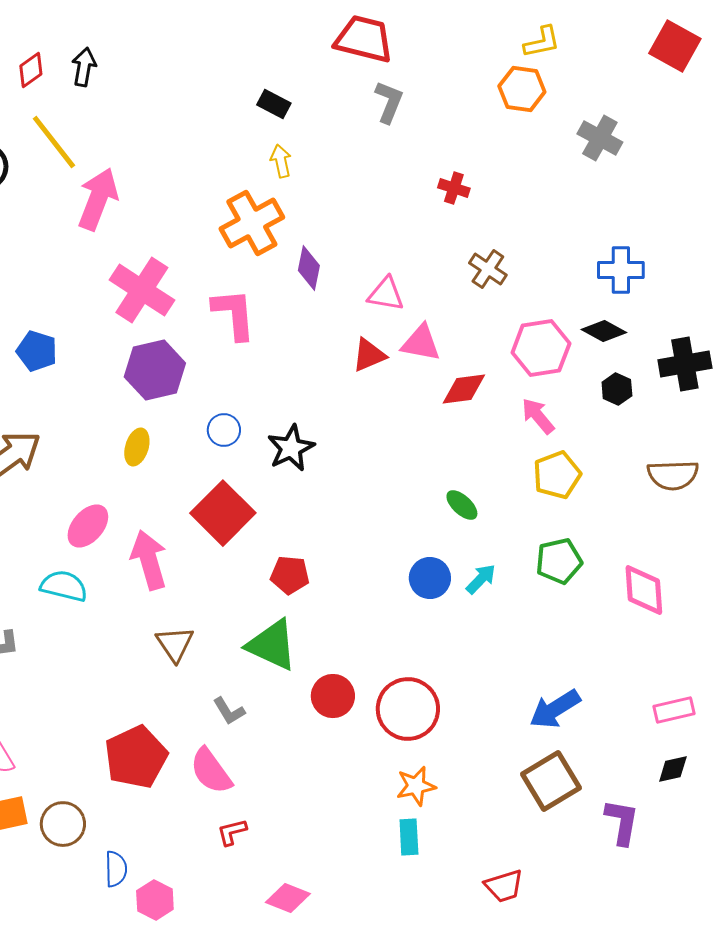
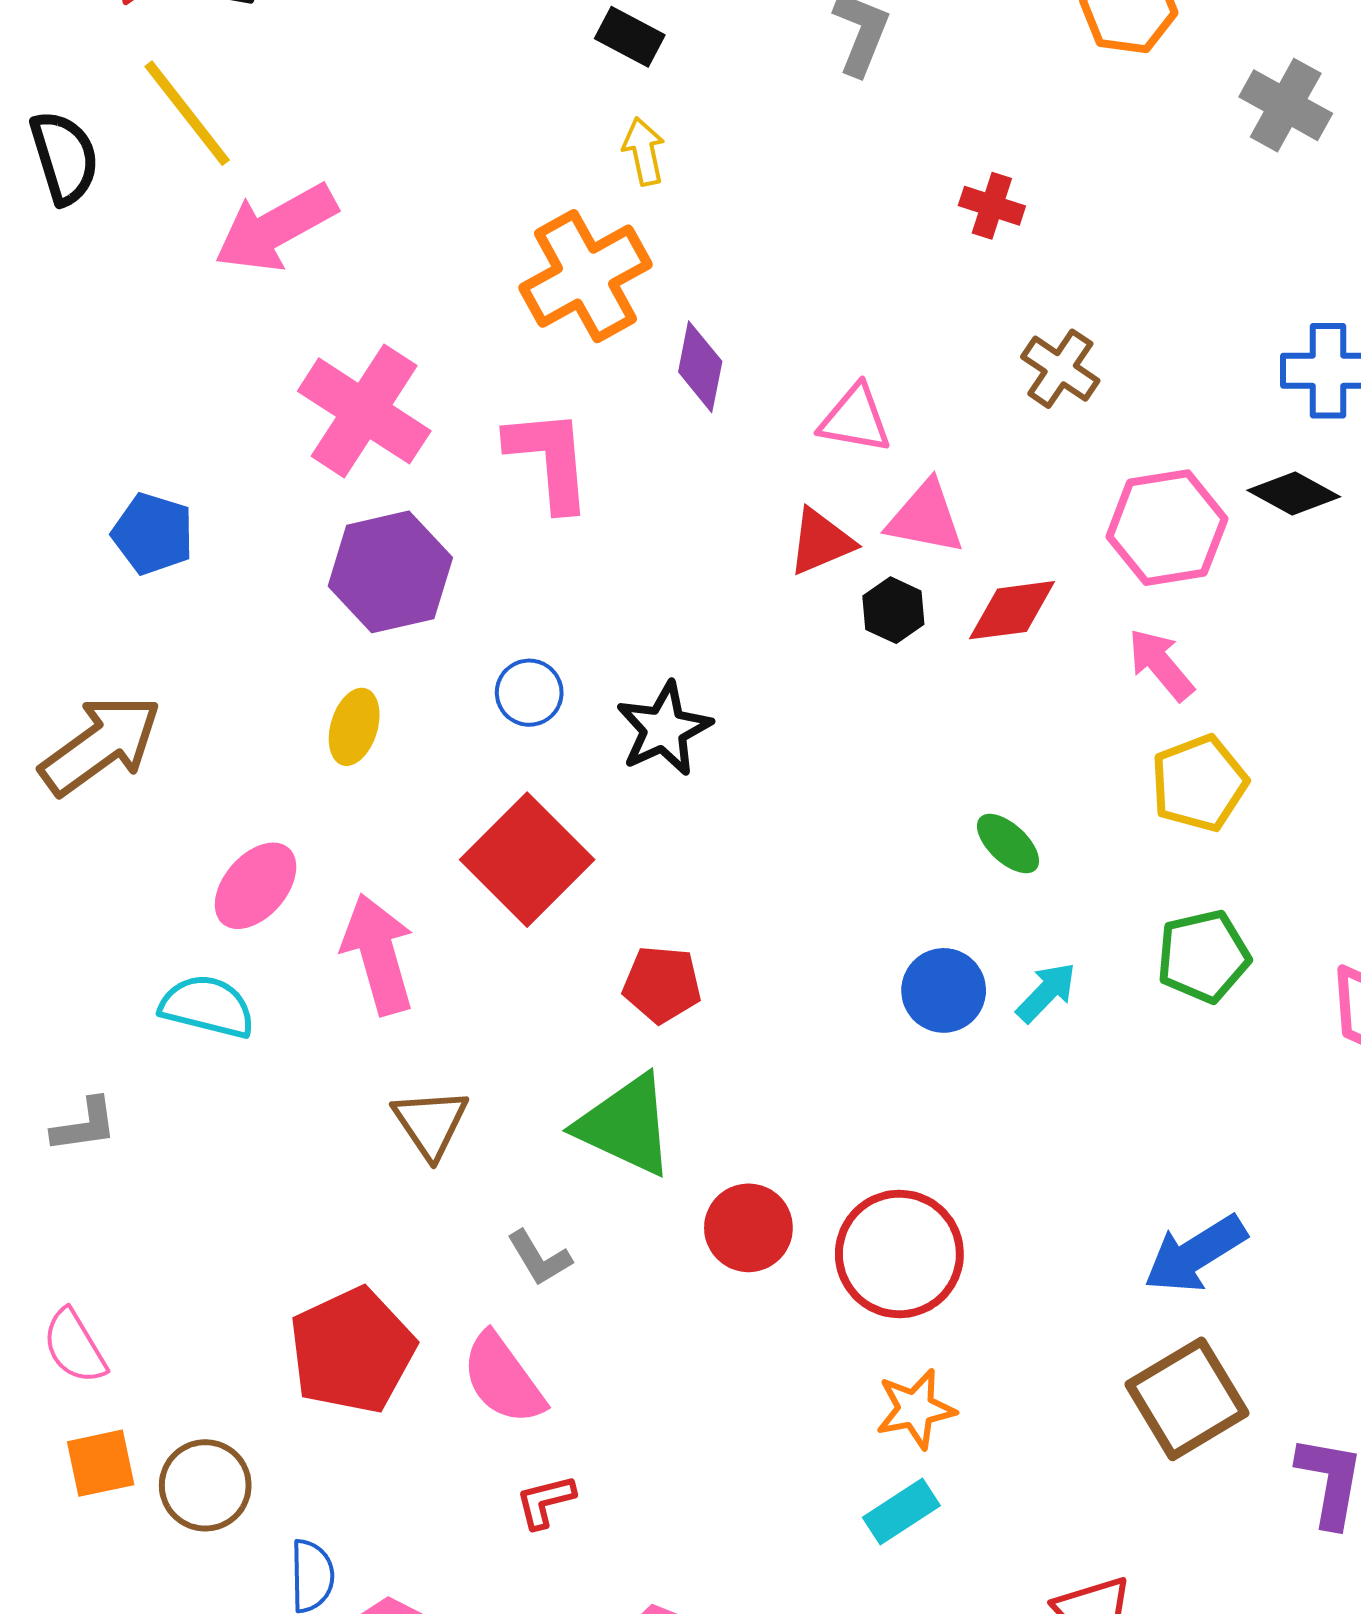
pink arrow: (98, 199) -> (276, 228), turned -140
black hexagon: (617, 389) -> (893, 610), moved
cyan rectangle: (409, 837) -> (901, 1512), turned 60

